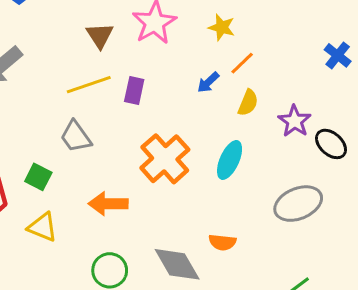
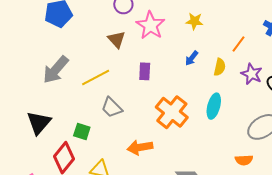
orange line: (242, 63) -> (239, 44), moved
yellow line: (89, 85) -> (96, 78), moved
green square: (38, 177) -> (82, 132), moved
orange semicircle: (222, 242) -> (244, 160), moved

